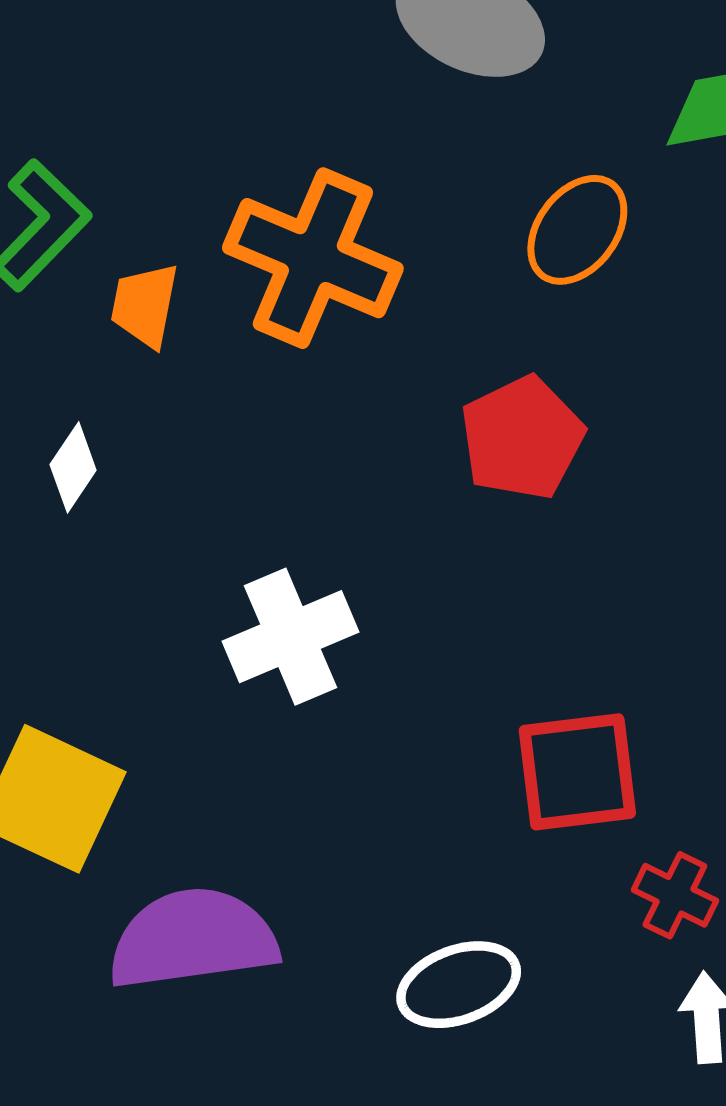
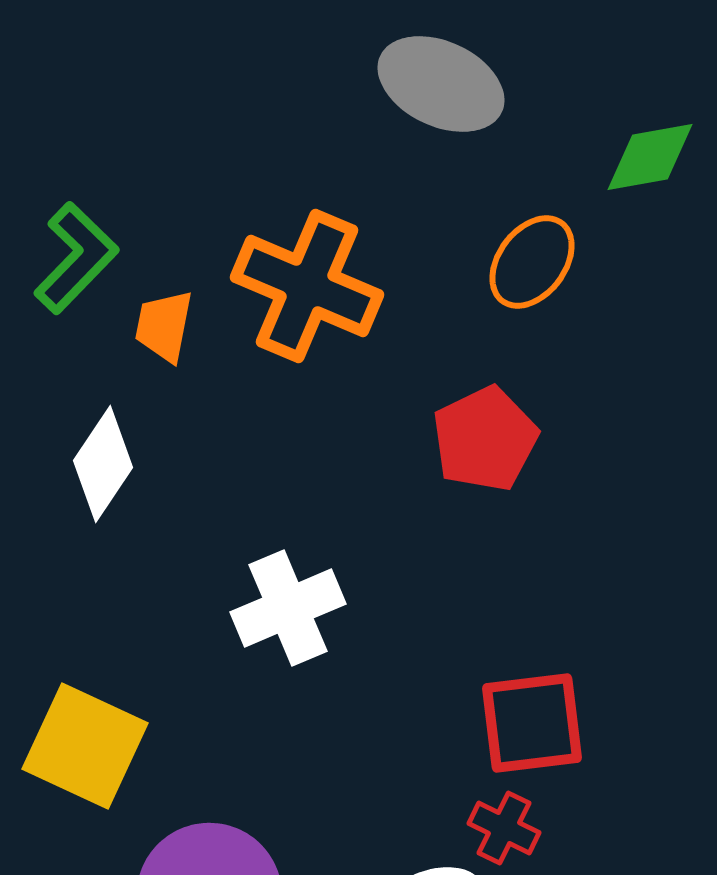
white diamond: (73, 467) -> (103, 464), size x1.5
red cross: (675, 895) -> (504, 828), moved

